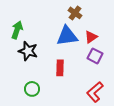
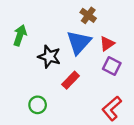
blue triangle: (67, 36) -> (79, 42), turned -40
black star: (28, 51) -> (49, 57), moved
red rectangle: (60, 68) -> (71, 80), turned 42

